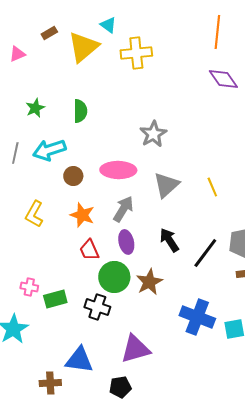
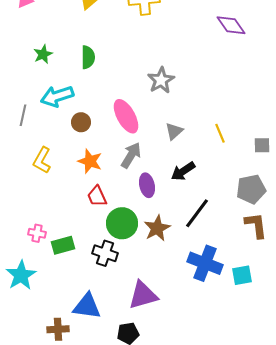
gray line: (15, 153) -> (23, 115), moved
pink ellipse: (118, 170) -> (126, 116), turned 60
gray triangle: (166, 185) -> (174, 131), size x0.7
black arrow: (169, 240) -> (183, 171), moved, turned -90
purple ellipse: (126, 242) -> (147, 185), moved
black line: (205, 253) -> (197, 213), moved

